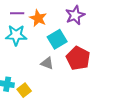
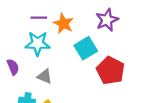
gray triangle: (47, 63) -> (45, 76), moved

